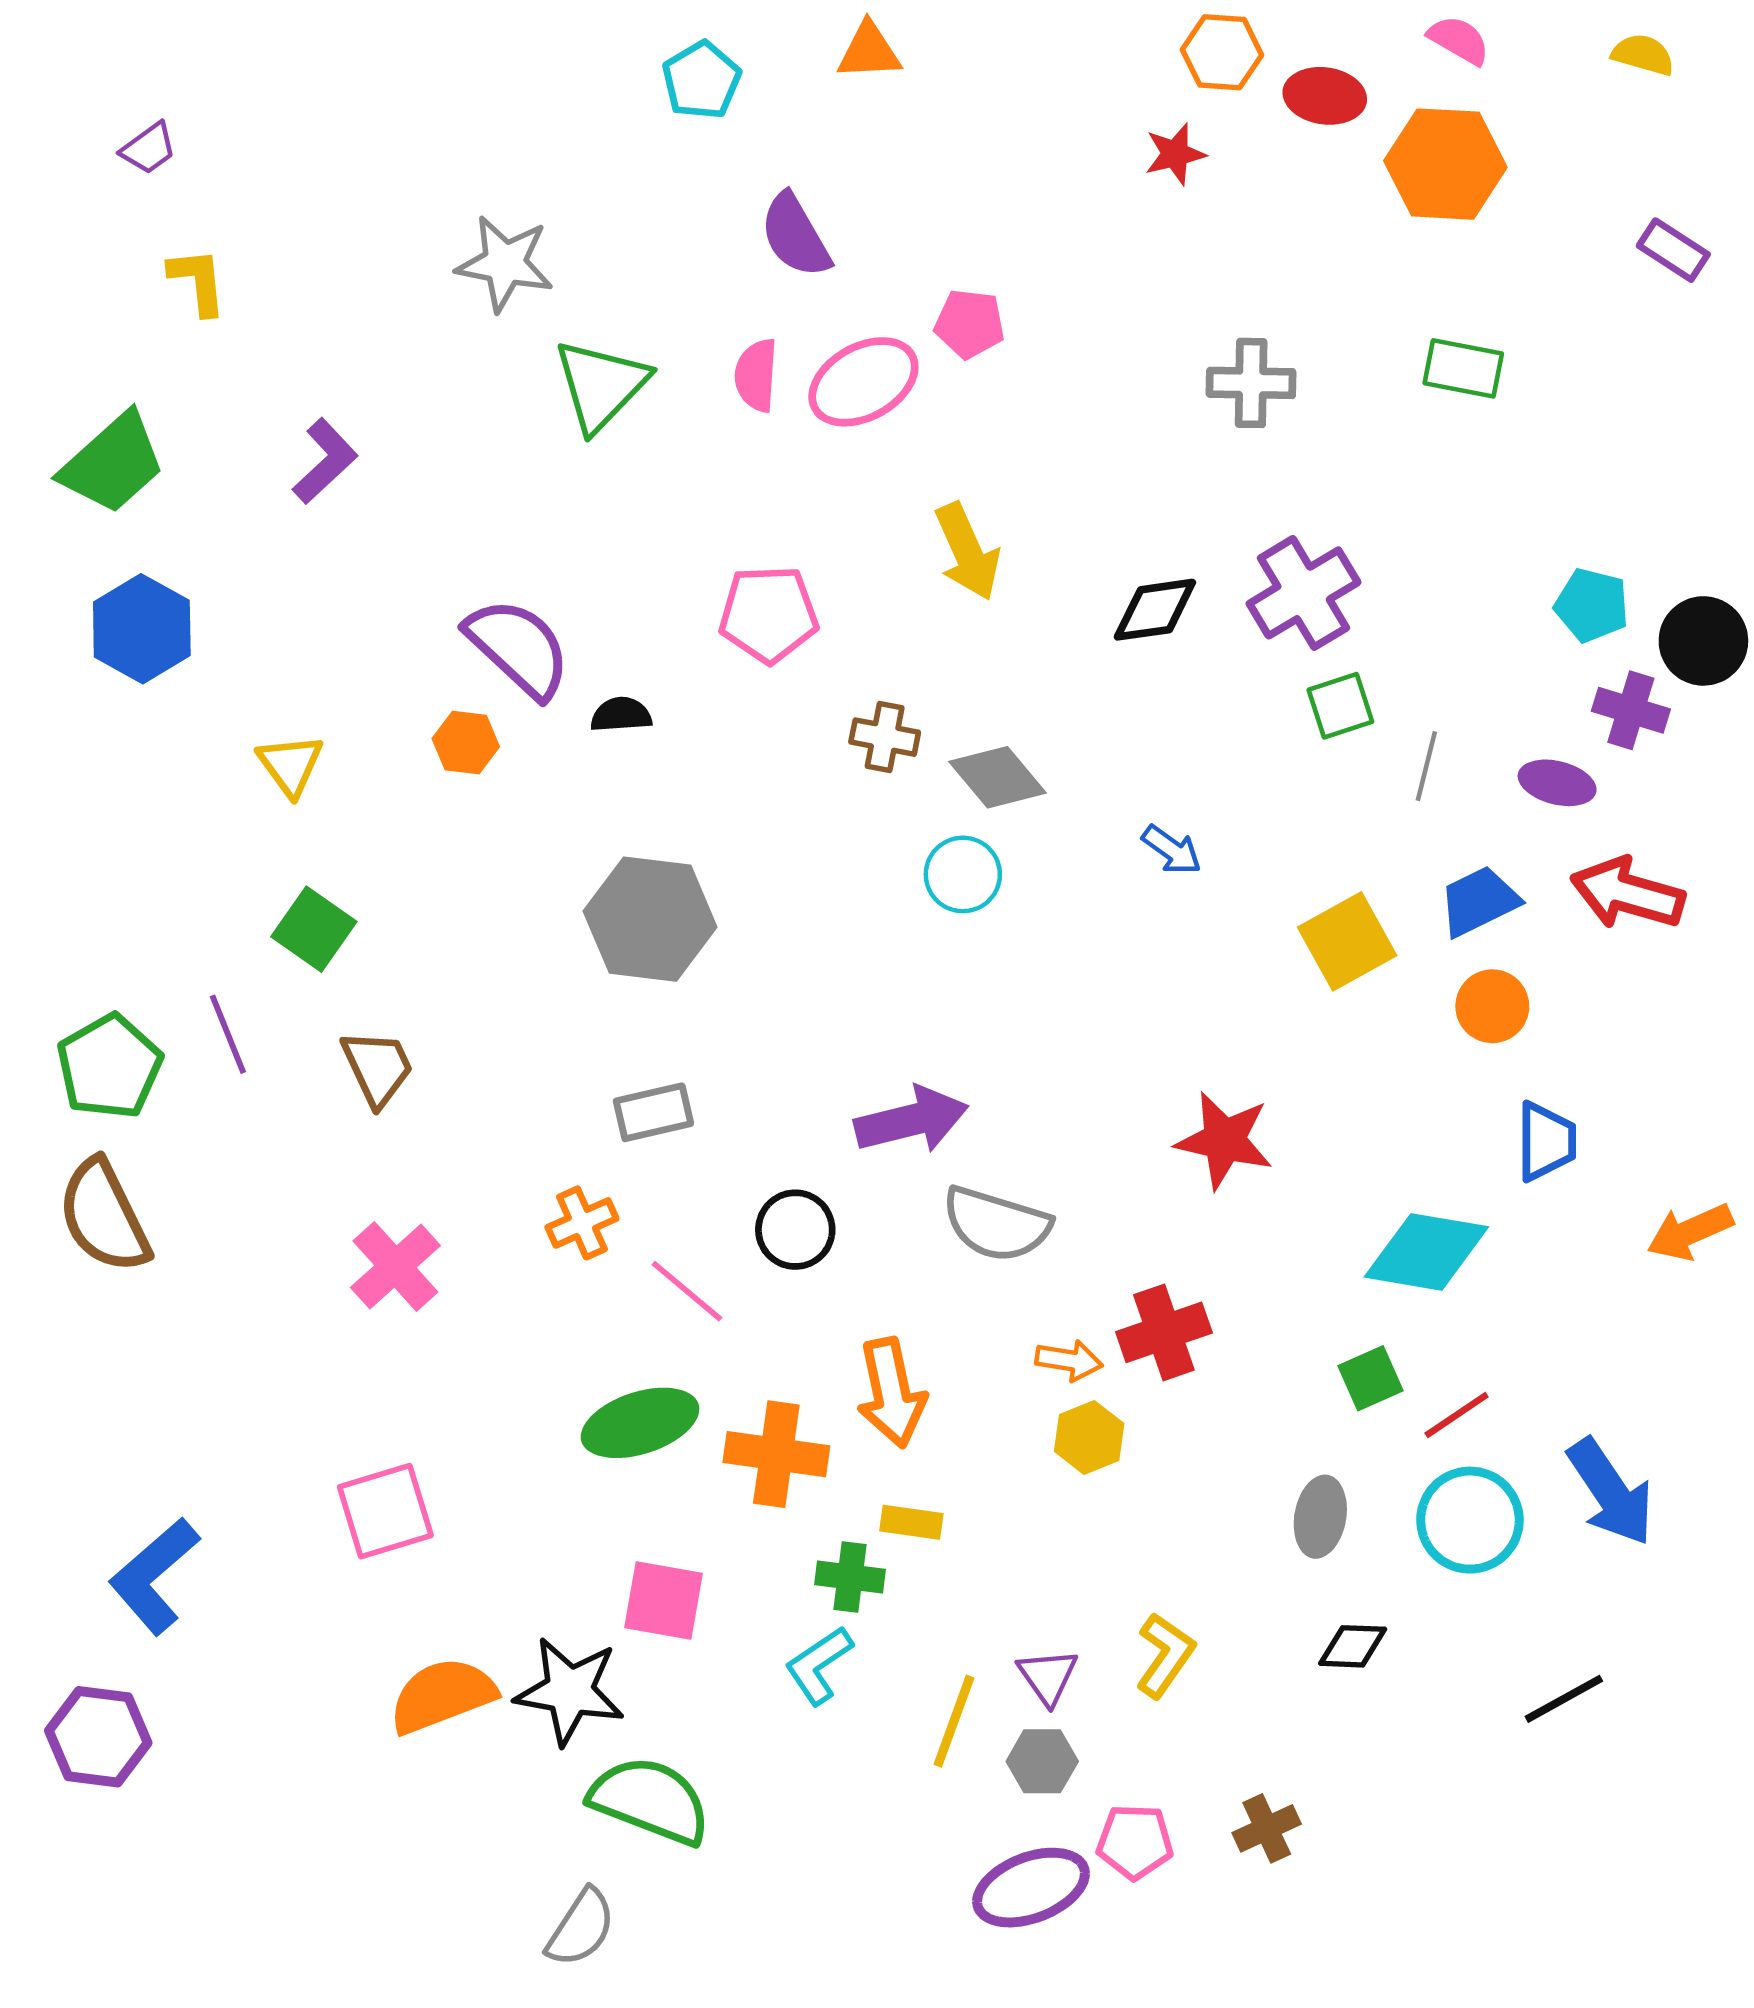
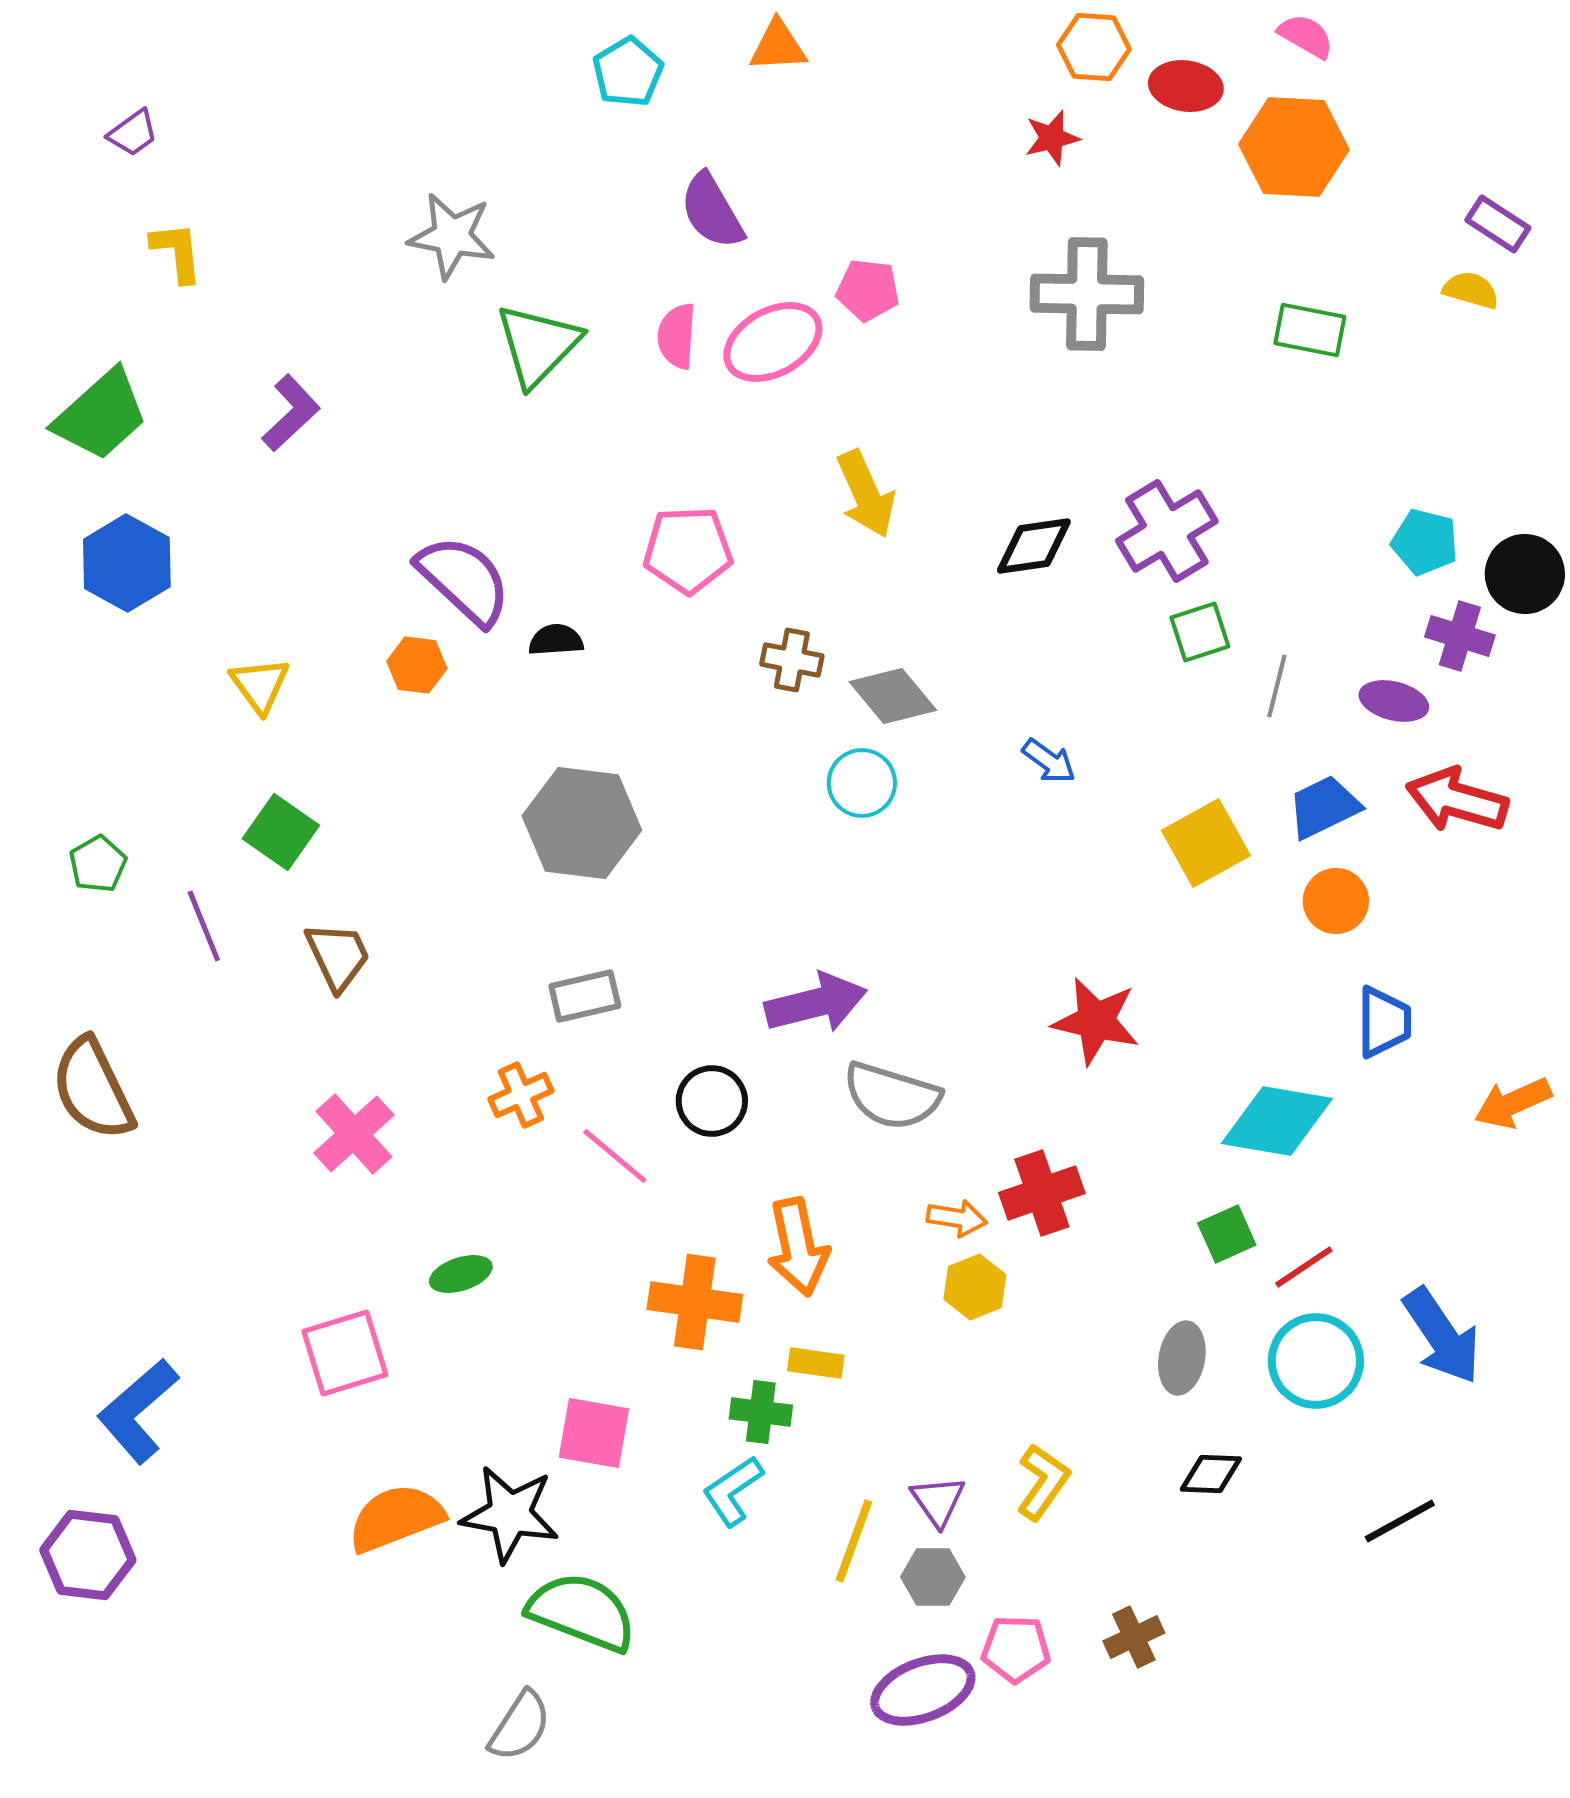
yellow semicircle: (1643, 55) -> (1471, 290), moved
gray cross: (1251, 383) -> (1087, 294), moved, size x1.4
green pentagon: (109, 1067) -> (98, 864), moved, size x0.6
green ellipse: (640, 1423) -> (461, 1274), moved, size x0.6

